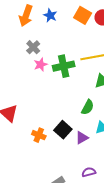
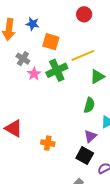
orange square: (83, 15) -> (51, 42), moved
black square: (63, 130) -> (85, 156), moved

